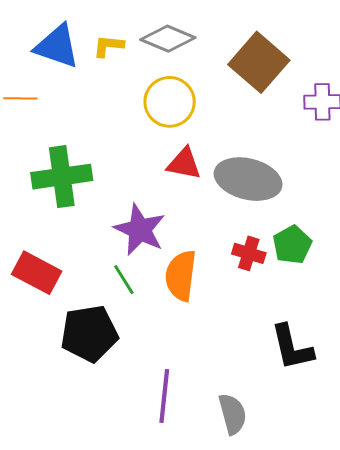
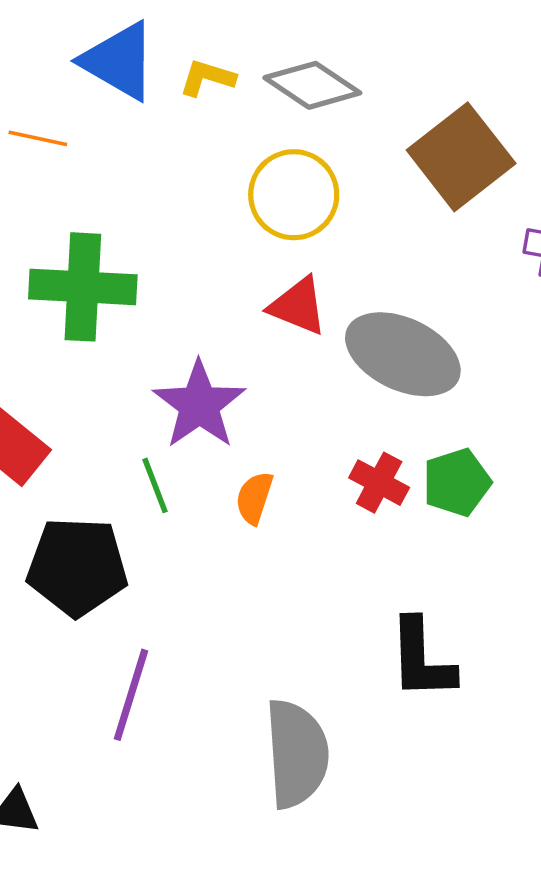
orange semicircle: (181, 276) -> (254, 498), size x0.6
purple line: (164, 396) -> (131, 695), moved
gray semicircle: (233, 414) -> (297, 754), size x1.5

